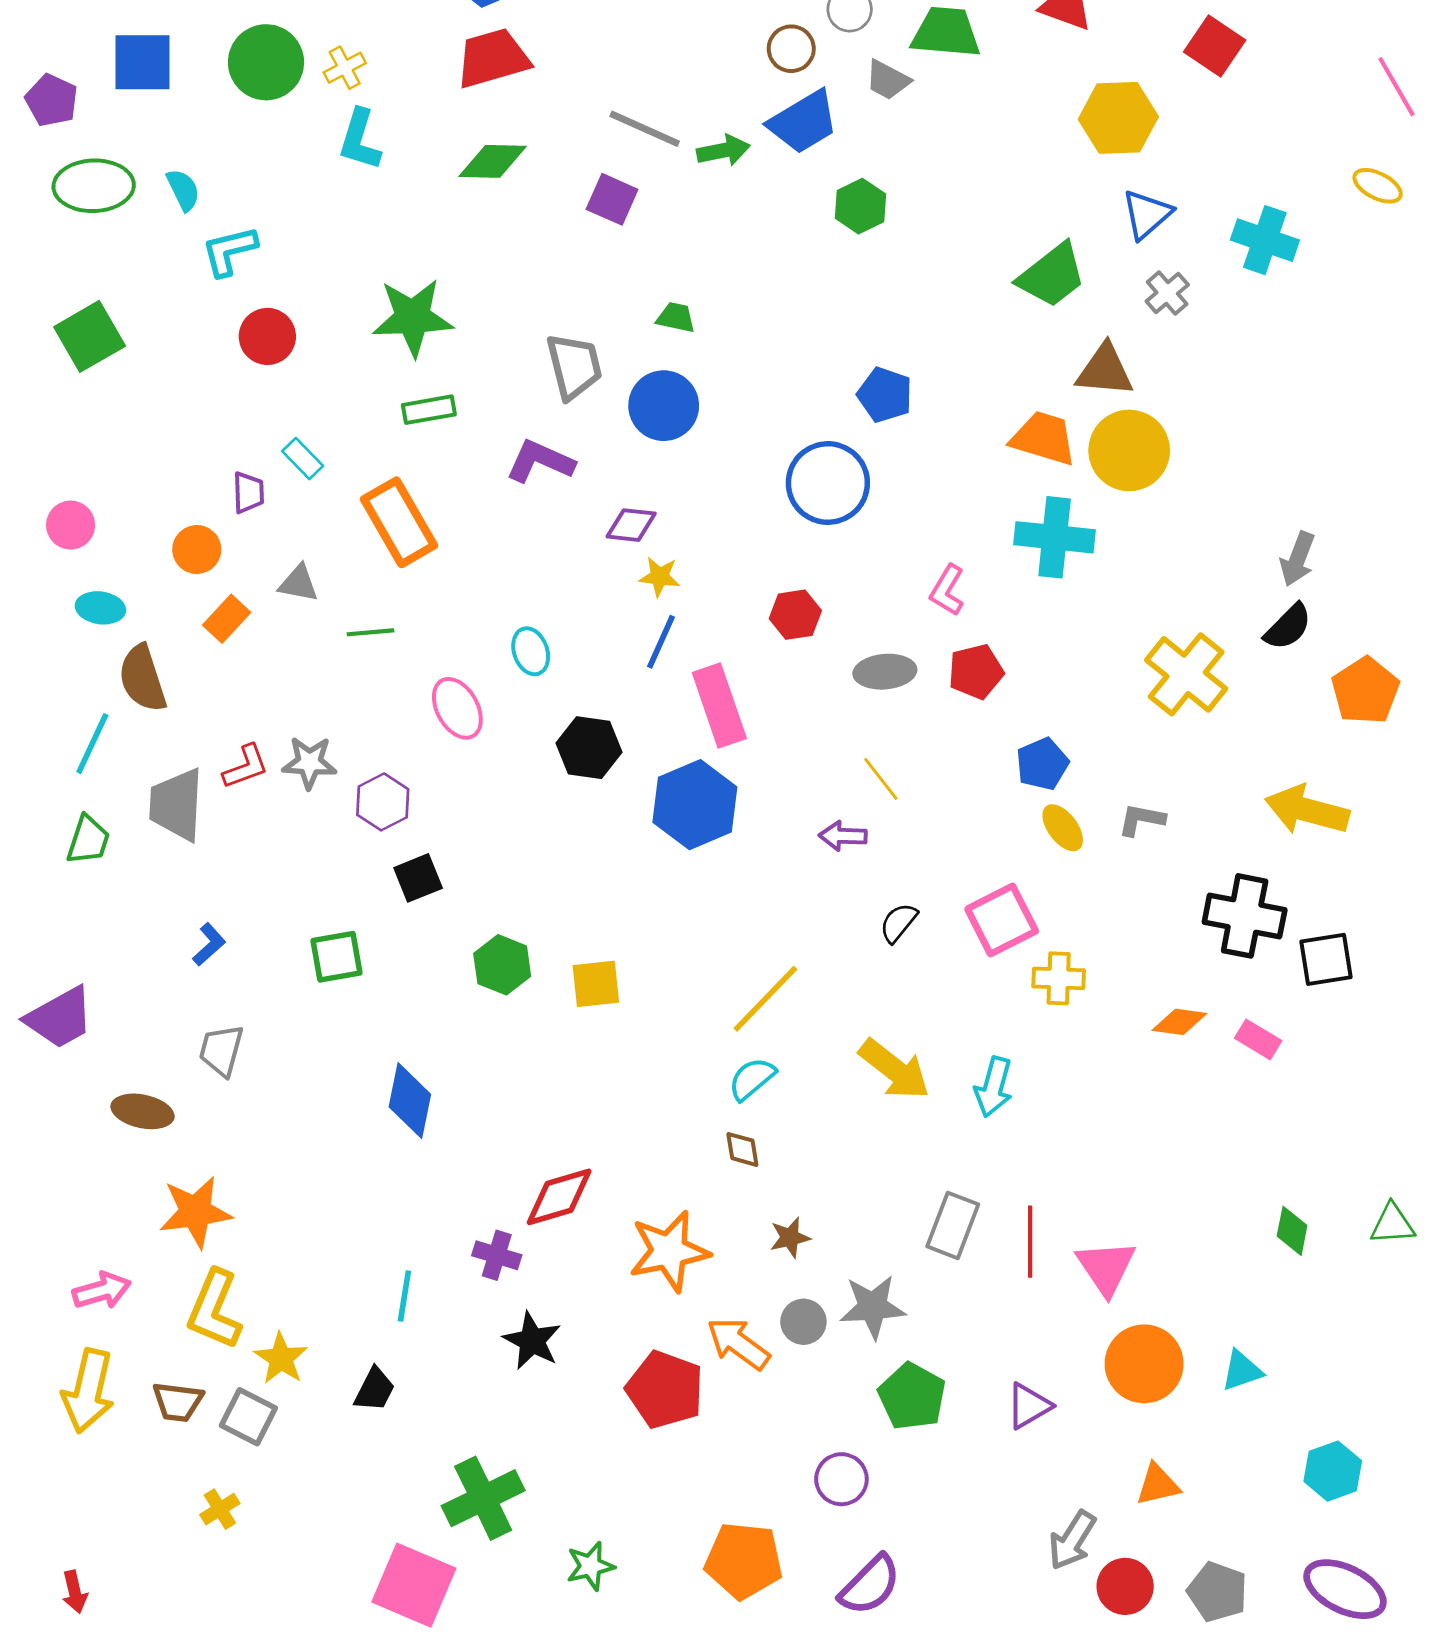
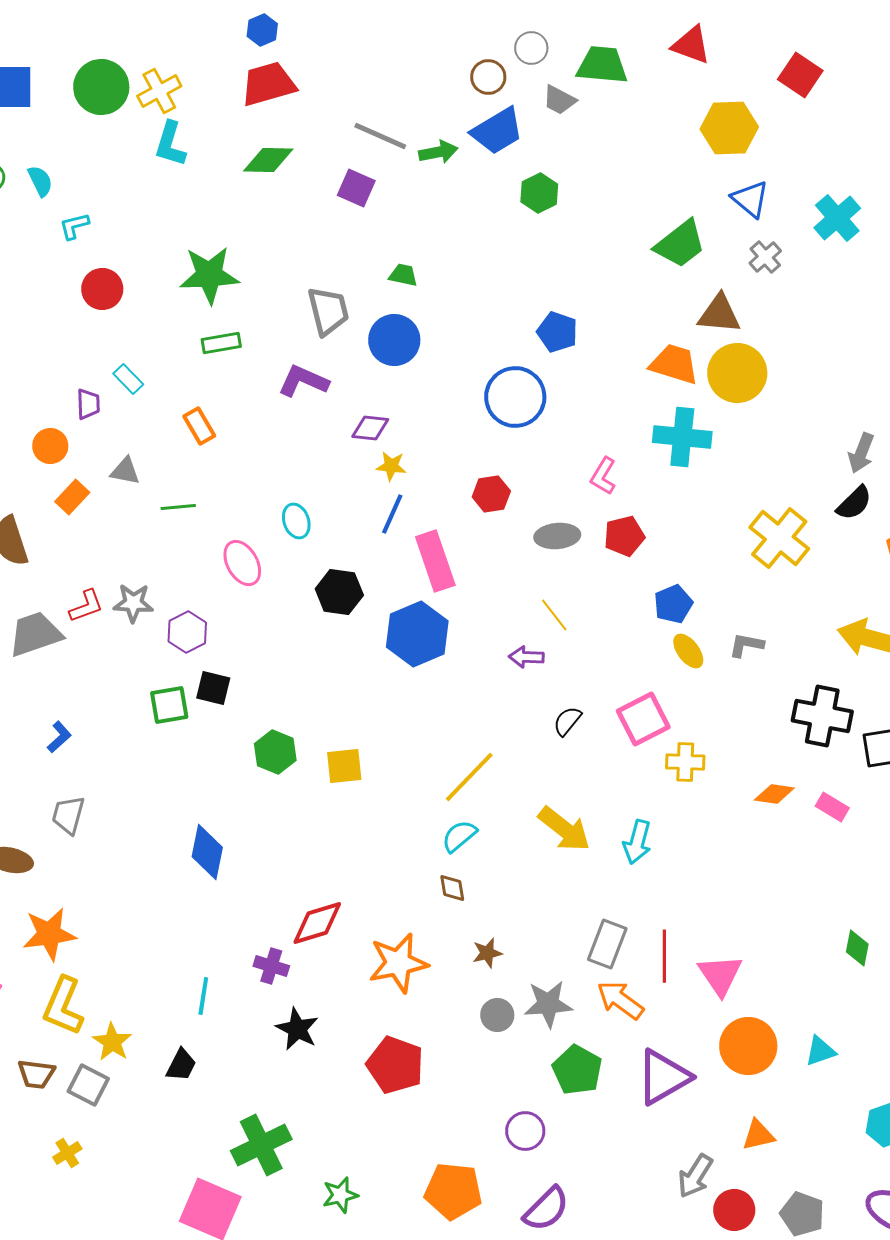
yellow cross: (345, 68) -> (159, 91), size x1.4
blue triangle: (1147, 214) -> (750, 199), turned -39
cyan cross: (1265, 240) -> (837, 218), turned 30
cyan L-shape: (229, 251) -> (74, 226), size x0.7
orange rectangle: (399, 522) -> (199, 426), size x0.6
gray trapezoid: (176, 805) -> (35, 634), turned 68
black square: (418, 878) -> (213, 688), turned 36
green square: (337, 957) -> (169, 705), moved
orange arrow: (738, 1343) -> (620, 1000), moved
purple triangle: (1029, 1406) -> (663, 1077), size x1.6

